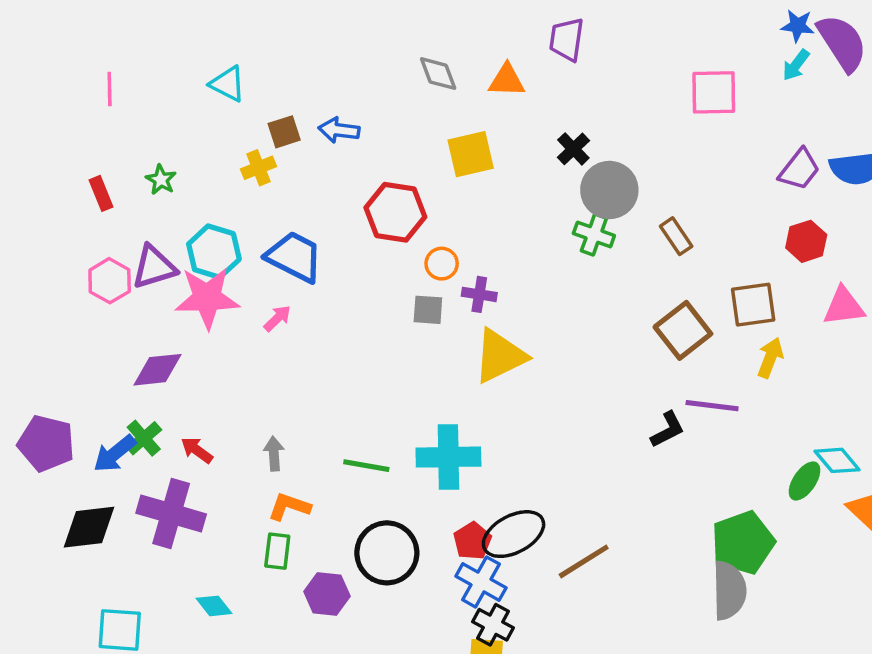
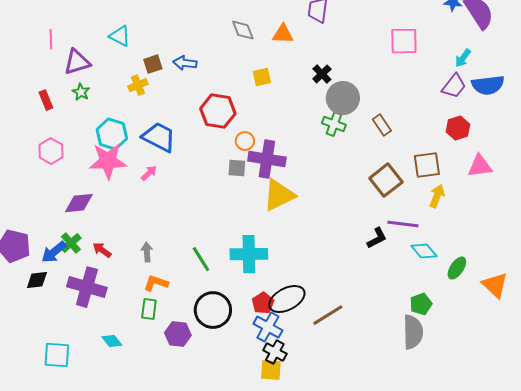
cyan arrow: (796, 65) -> (463, 58), moved
yellow square: (471, 154) -> (262, 77), size x0.7
purple triangle: (154, 267) -> (77, 62), moved
purple cross: (479, 294) -> (267, 159), size x1.8
cyan diamond: (837, 460) -> (424, 251), moved
green line: (366, 466) -> (201, 259), turned 48
black diamond: (89, 527) -> (37, 280), moved, size x0.7
green pentagon: (743, 543) -> (421, 304), size x0.6

